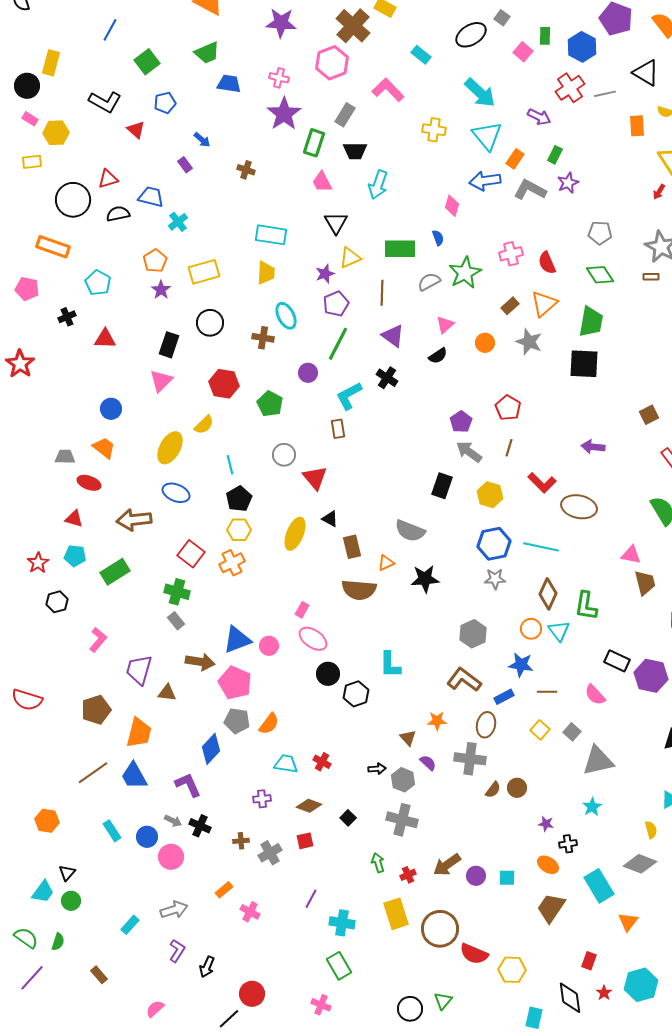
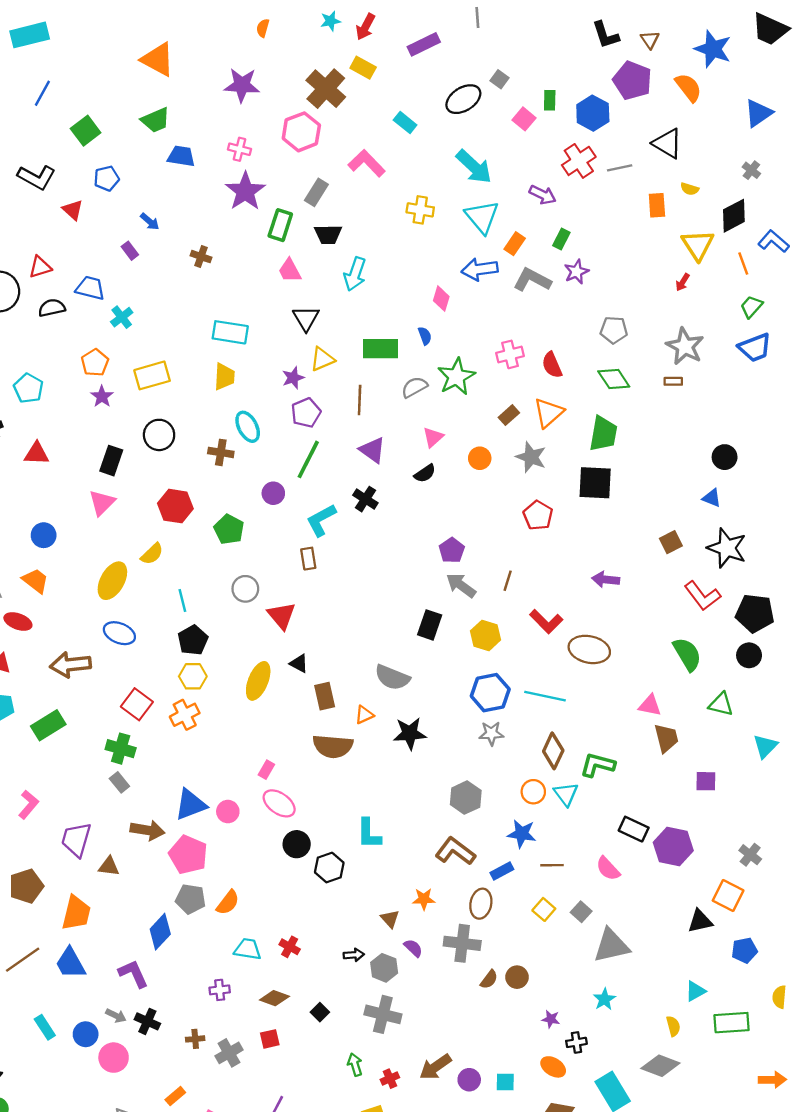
red pentagon: (508, 408) -> (538, 515), moved
green L-shape: (586, 606) -> (597, 765), turned 96

